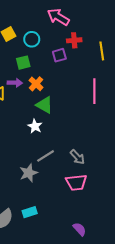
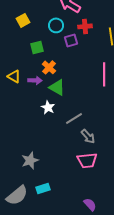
cyan circle: (32, 39) -> (56, 25), moved
purple arrow: (15, 83) -> (35, 80), moved
gray line: (46, 156) -> (74, 118), moved
gray star: (29, 173) -> (30, 160), moved

